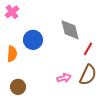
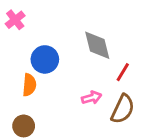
orange semicircle: (12, 54) -> (29, 85), moved
pink arrow: (64, 78) -> (92, 98), moved

